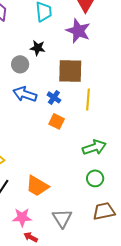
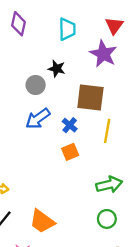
blue arrow: (25, 94) -> (38, 119), turned -60
orange square: (57, 121) -> (70, 152), turned 35

